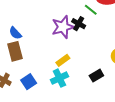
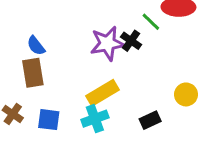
yellow rectangle: (63, 60) -> (102, 93), size x1.5
blue square: (29, 82) -> (49, 120), turned 35

